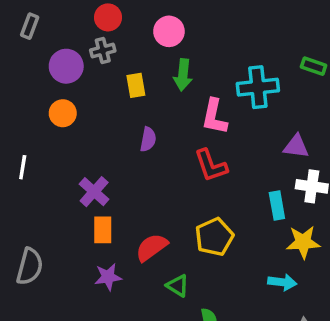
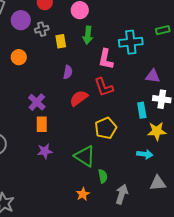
gray cross: (103, 51) -> (42, 29), moved
purple circle: (66, 66) -> (21, 20), moved
green rectangle: (314, 66) -> (163, 30), turned -32
red semicircle: (152, 247) -> (79, 98), moved
green triangle: (178, 286) -> (85, 156), size x1.6

